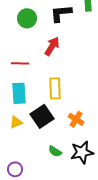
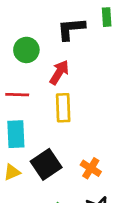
green circle: (27, 18) -> (26, 50), moved
yellow rectangle: (55, 88) -> (63, 108), moved

